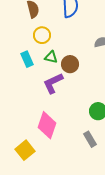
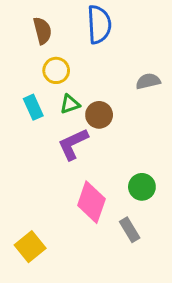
green triangle: (51, 57) -> (70, 104), turned -32
pink diamond: (47, 125) -> (91, 202), moved

